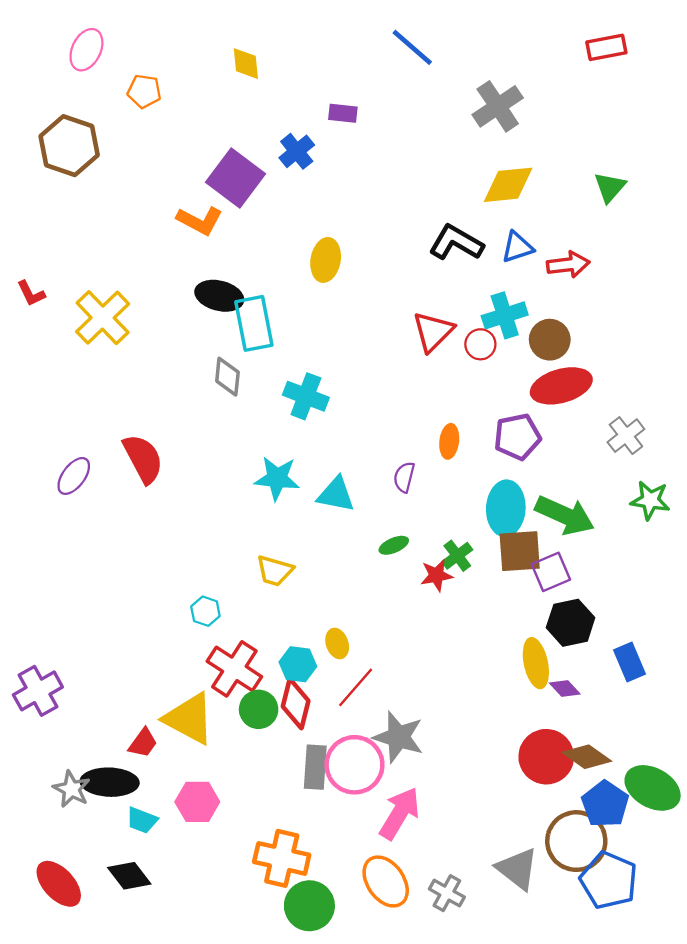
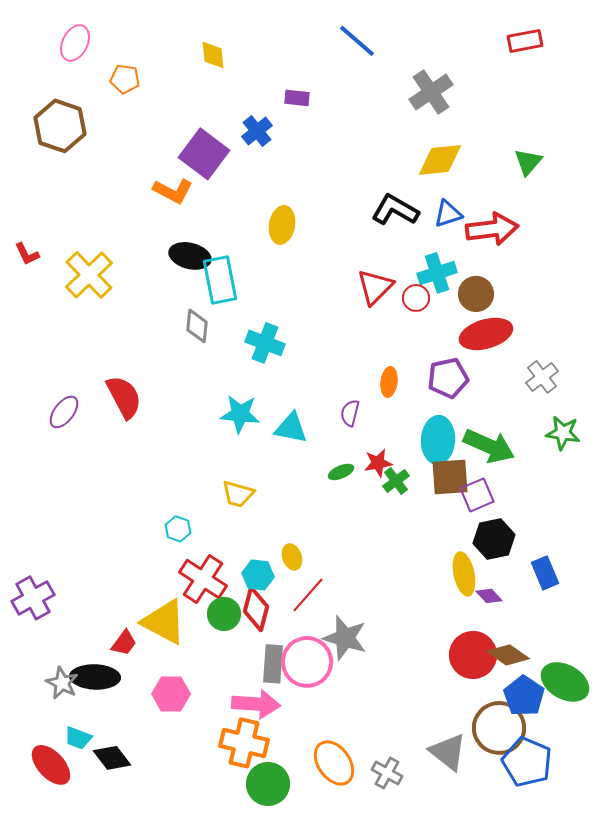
red arrow: (568, 265) -> (492, 229), size x1.4
red star: (437, 575) -> (378, 463), moved
pink arrow: (400, 813) -> (256, 704), moved, turned 63
cyan trapezoid: (142, 820) -> (78, 738), moved

